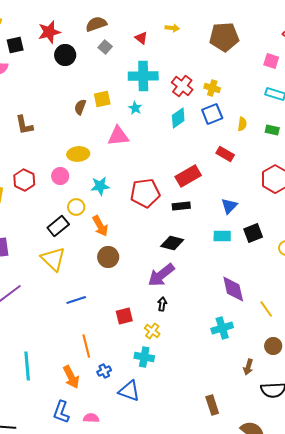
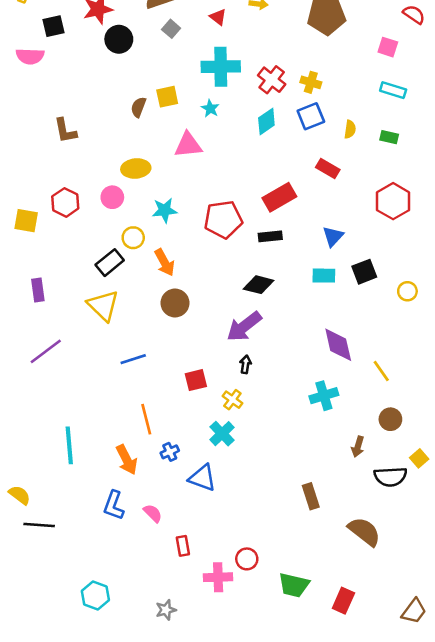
cyan cross: (144, 357) -> (222, 434), turned 36
pink semicircle: (91, 418) -> (153, 513), turned 42

